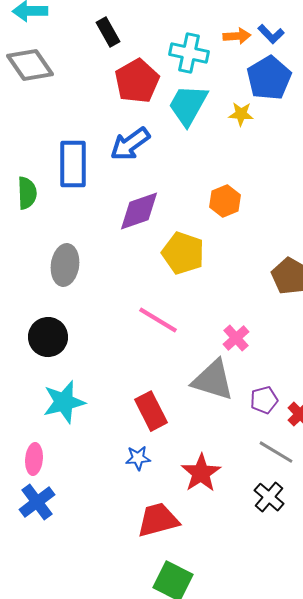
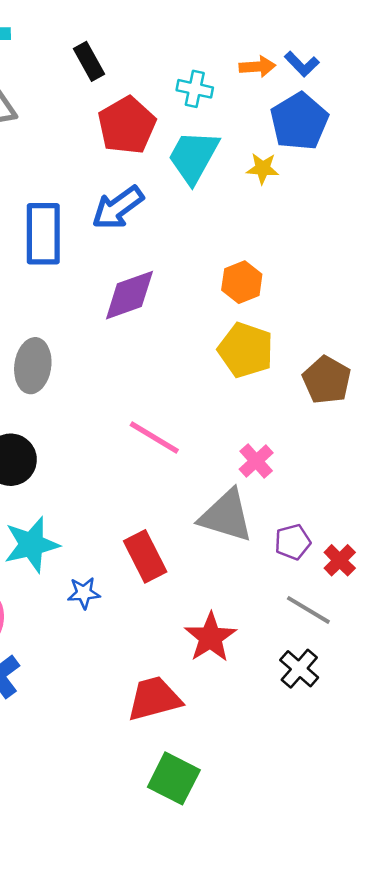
cyan cross: (189, 53) -> (195, 89), size x0.7
yellow pentagon: (183, 253) -> (246, 350), moved
blue star: (138, 458) -> (84, 593), moved

